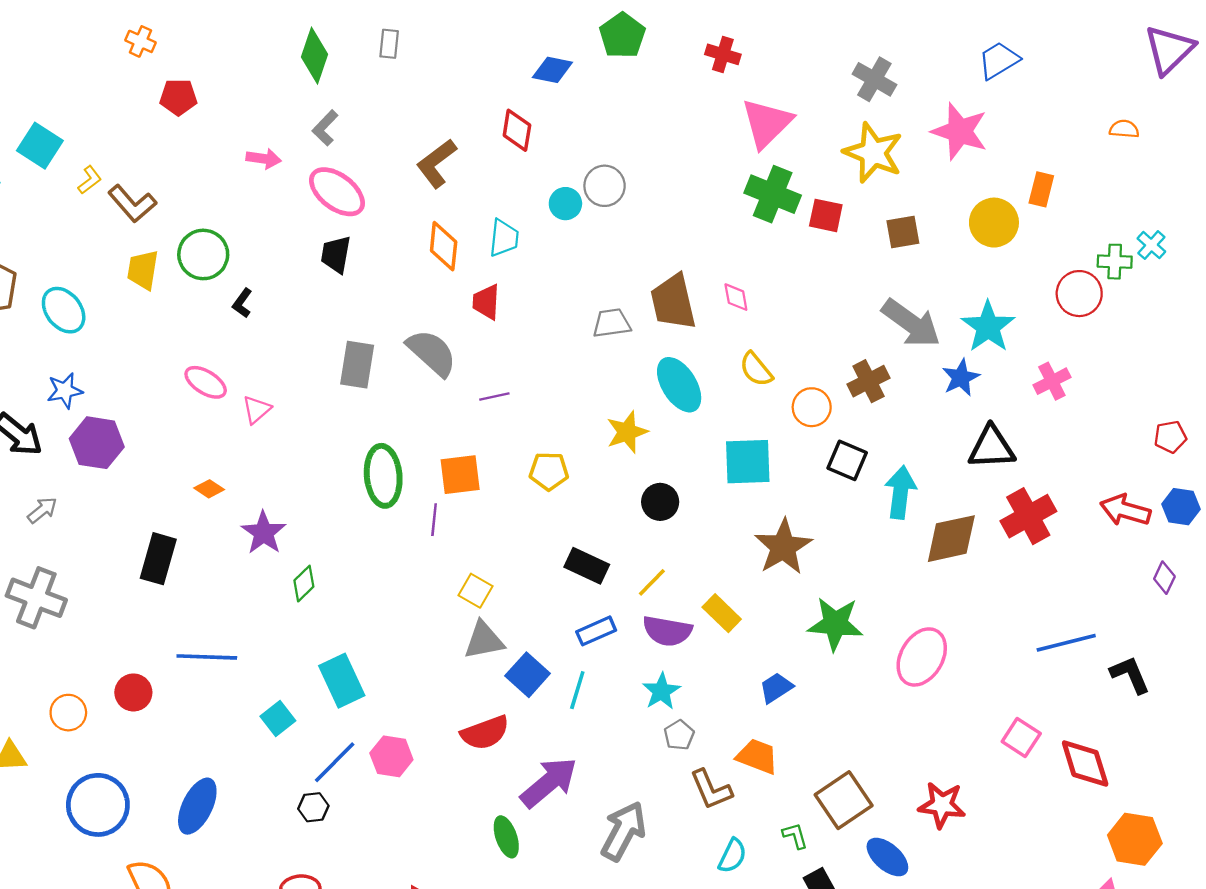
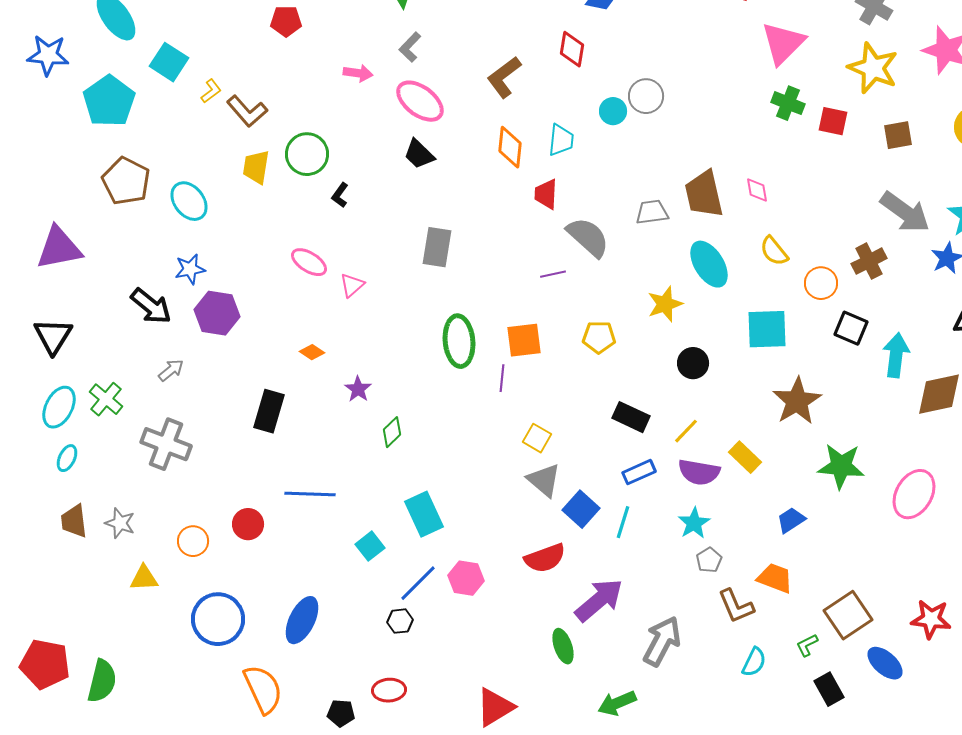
green cross: (773, 194) -> (788, 103), size x0.7
black trapezoid: (336, 254) -> (419, 154), turned -56
gray semicircle: (432, 353) -> (588, 237), moved
purple star: (264, 533) -> (358, 389), size x0.7
gray triangle: (484, 640) -> (544, 480), turned 51
green L-shape: (795, 836) -> (807, 645), turned -100

